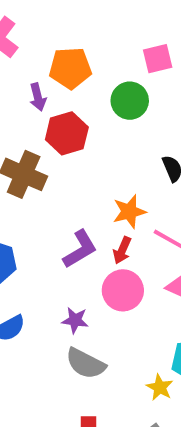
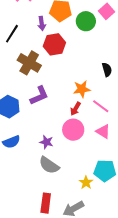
pink square: (158, 59) -> (107, 11), turned -35
green circle: (130, 101) -> (86, 21), moved
purple L-shape: (80, 249) -> (39, 95), moved

